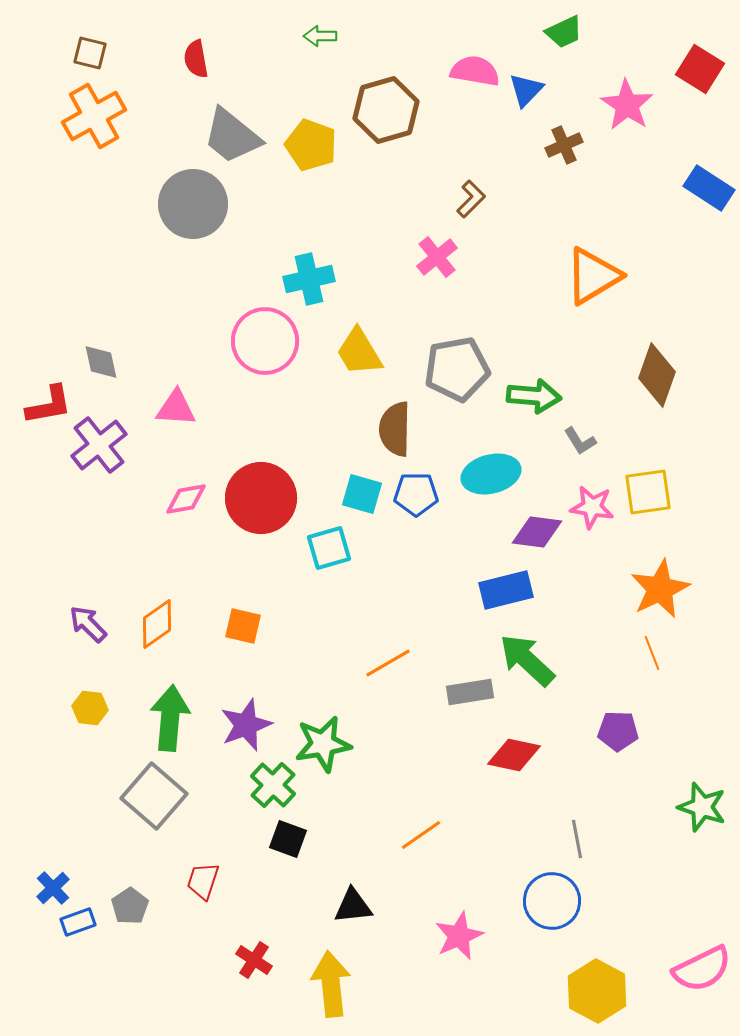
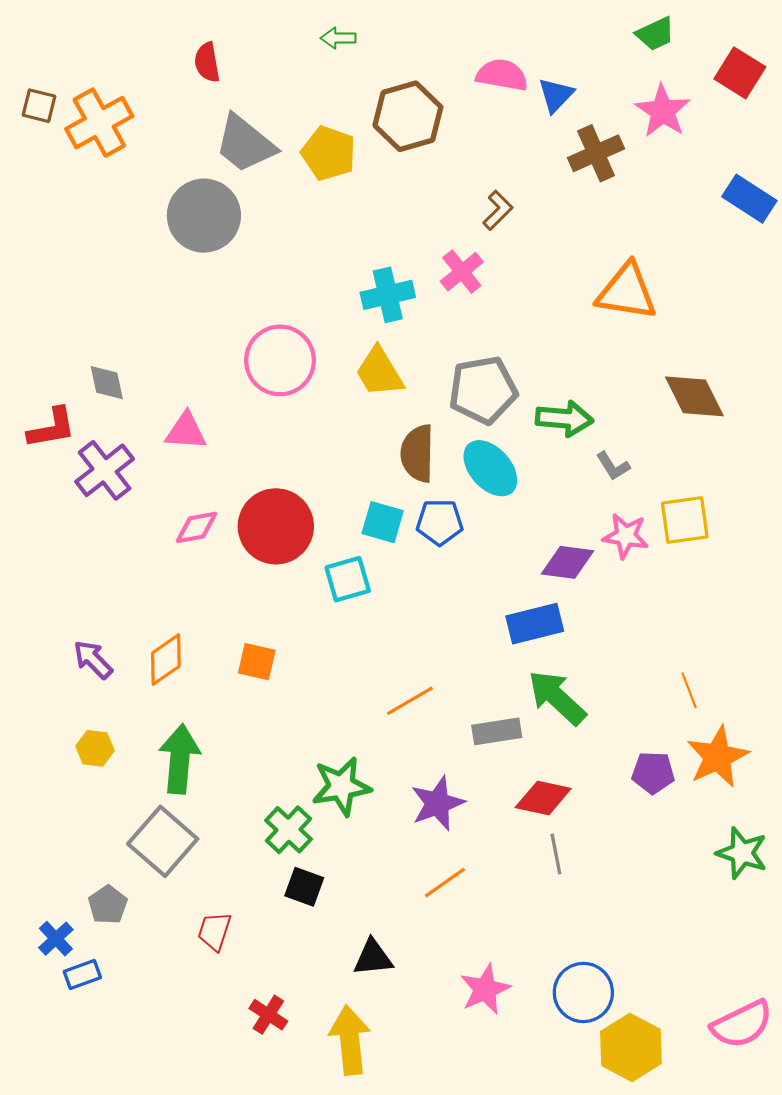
green trapezoid: (564, 32) -> (655, 34), moved
brown square: (90, 53) -> (39, 106), moved
brown cross: (564, 145) -> (596, 153), size x1.4
orange triangle: (593, 276) -> (627, 292), turned 40
cyan cross: (309, 279) -> (388, 295), moved
brown diamond: (657, 375) -> (694, 396), turned -46
cyan ellipse: (491, 474) -> (490, 468), moved, turned 62
orange star: (660, 589) -> (718, 757), moved
purple star: (246, 725) -> (438, 803), moved
gray line: (577, 839) -> (556, 854), moved
blue circle: (552, 901) -> (583, 992), moved
gray pentagon: (130, 906) -> (108, 905), moved

